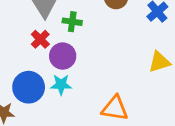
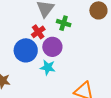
blue circle: (29, 87) -> (26, 50), moved

